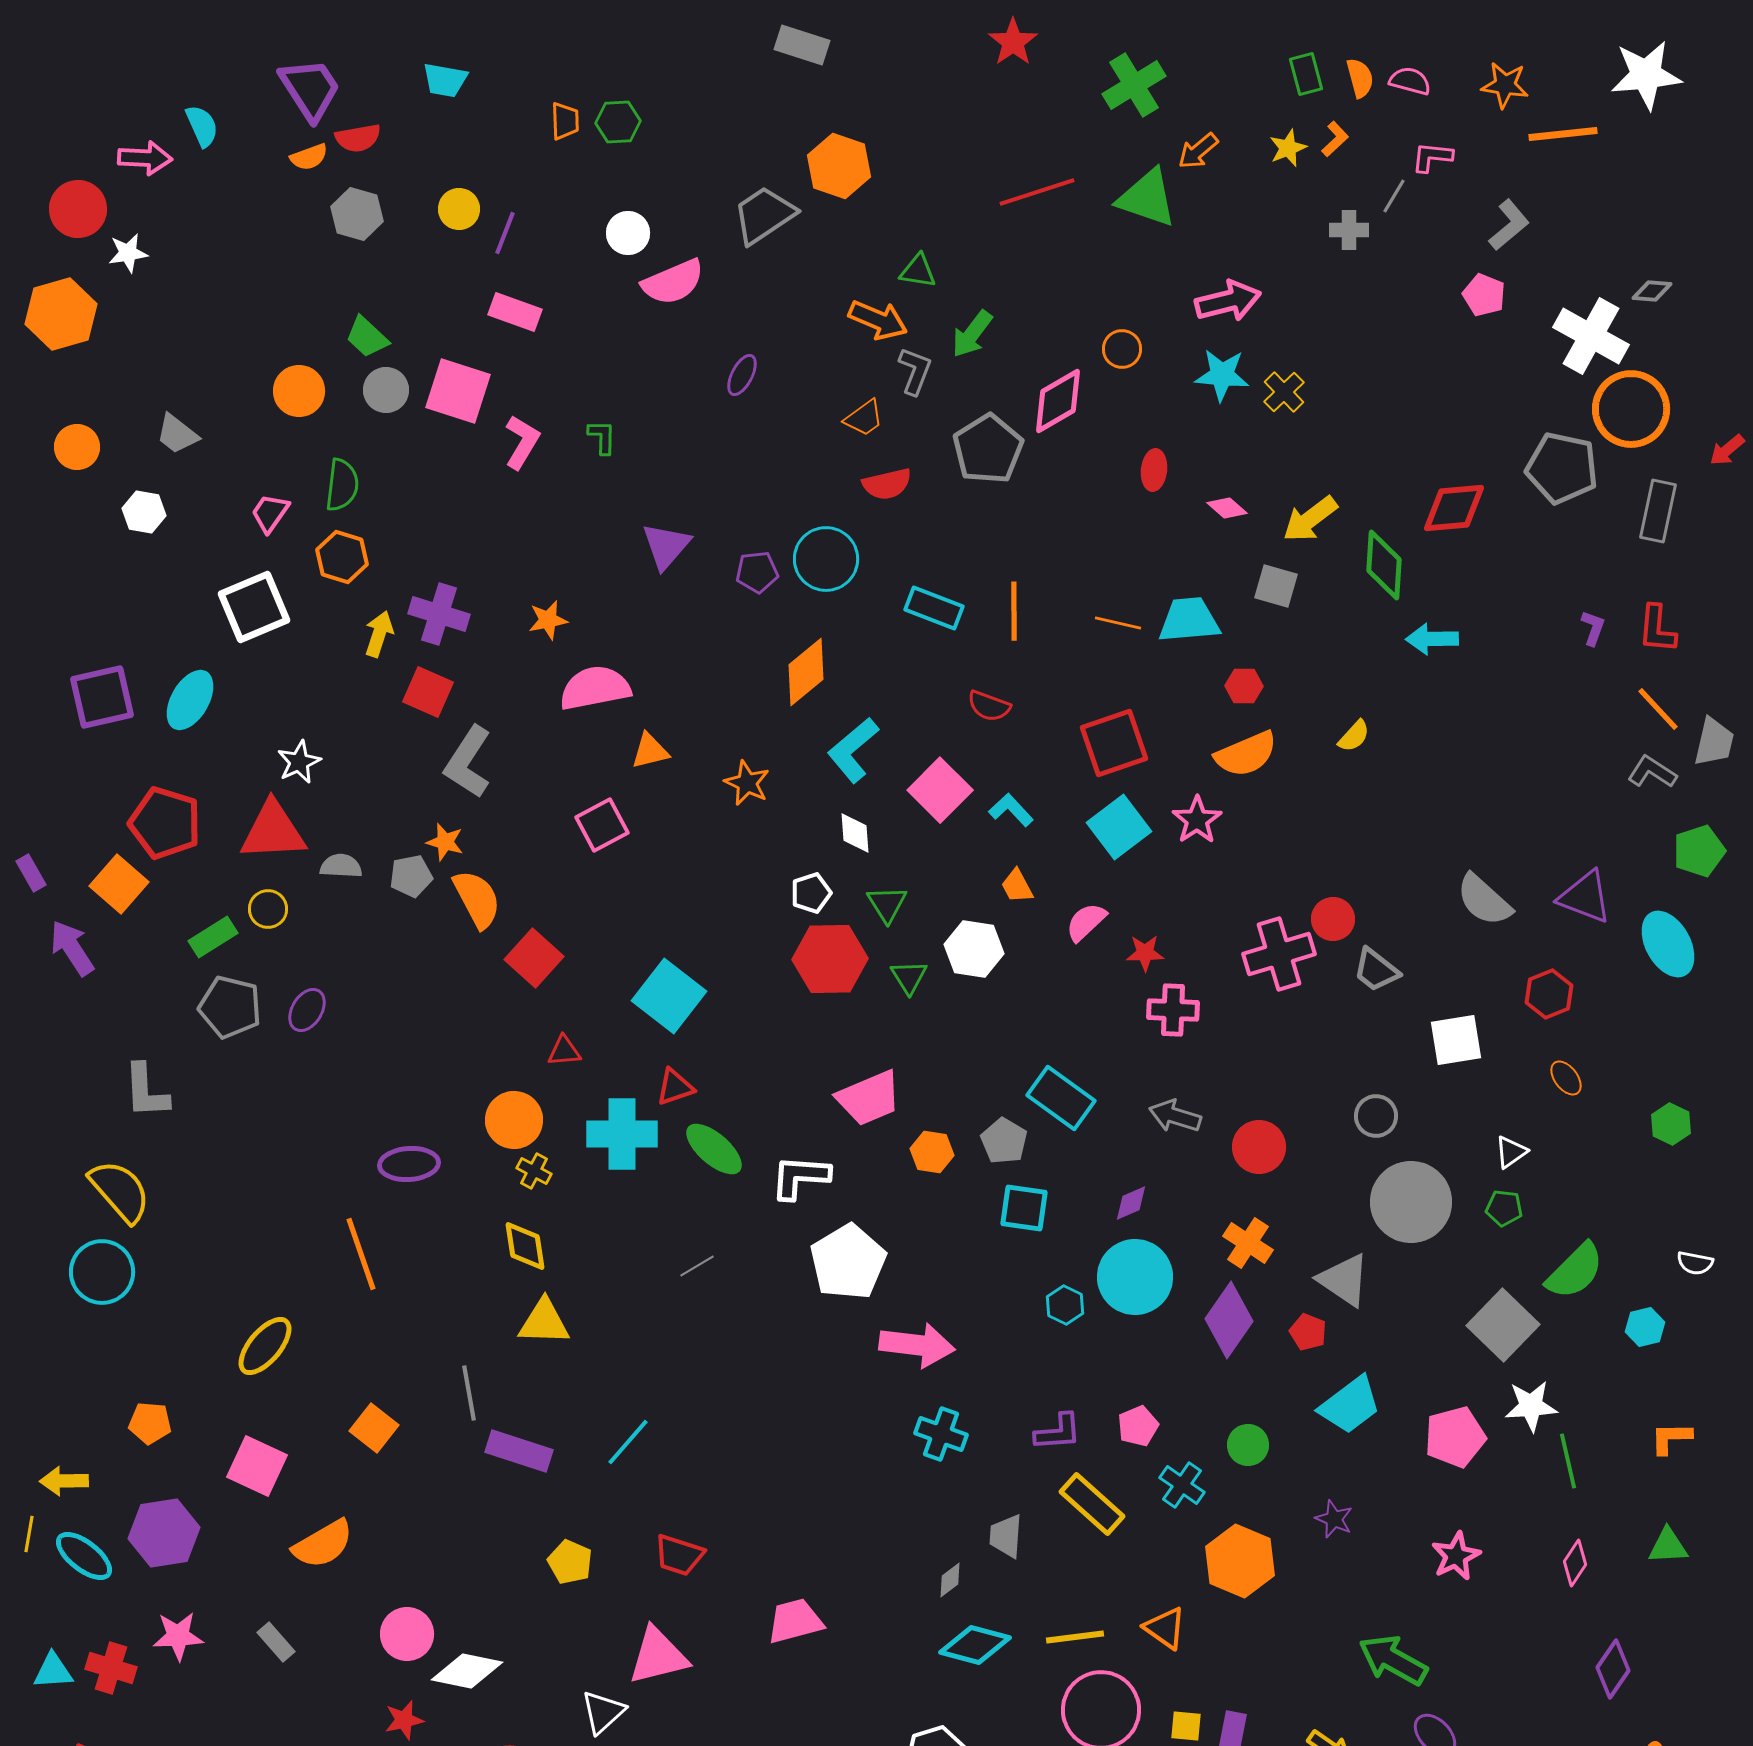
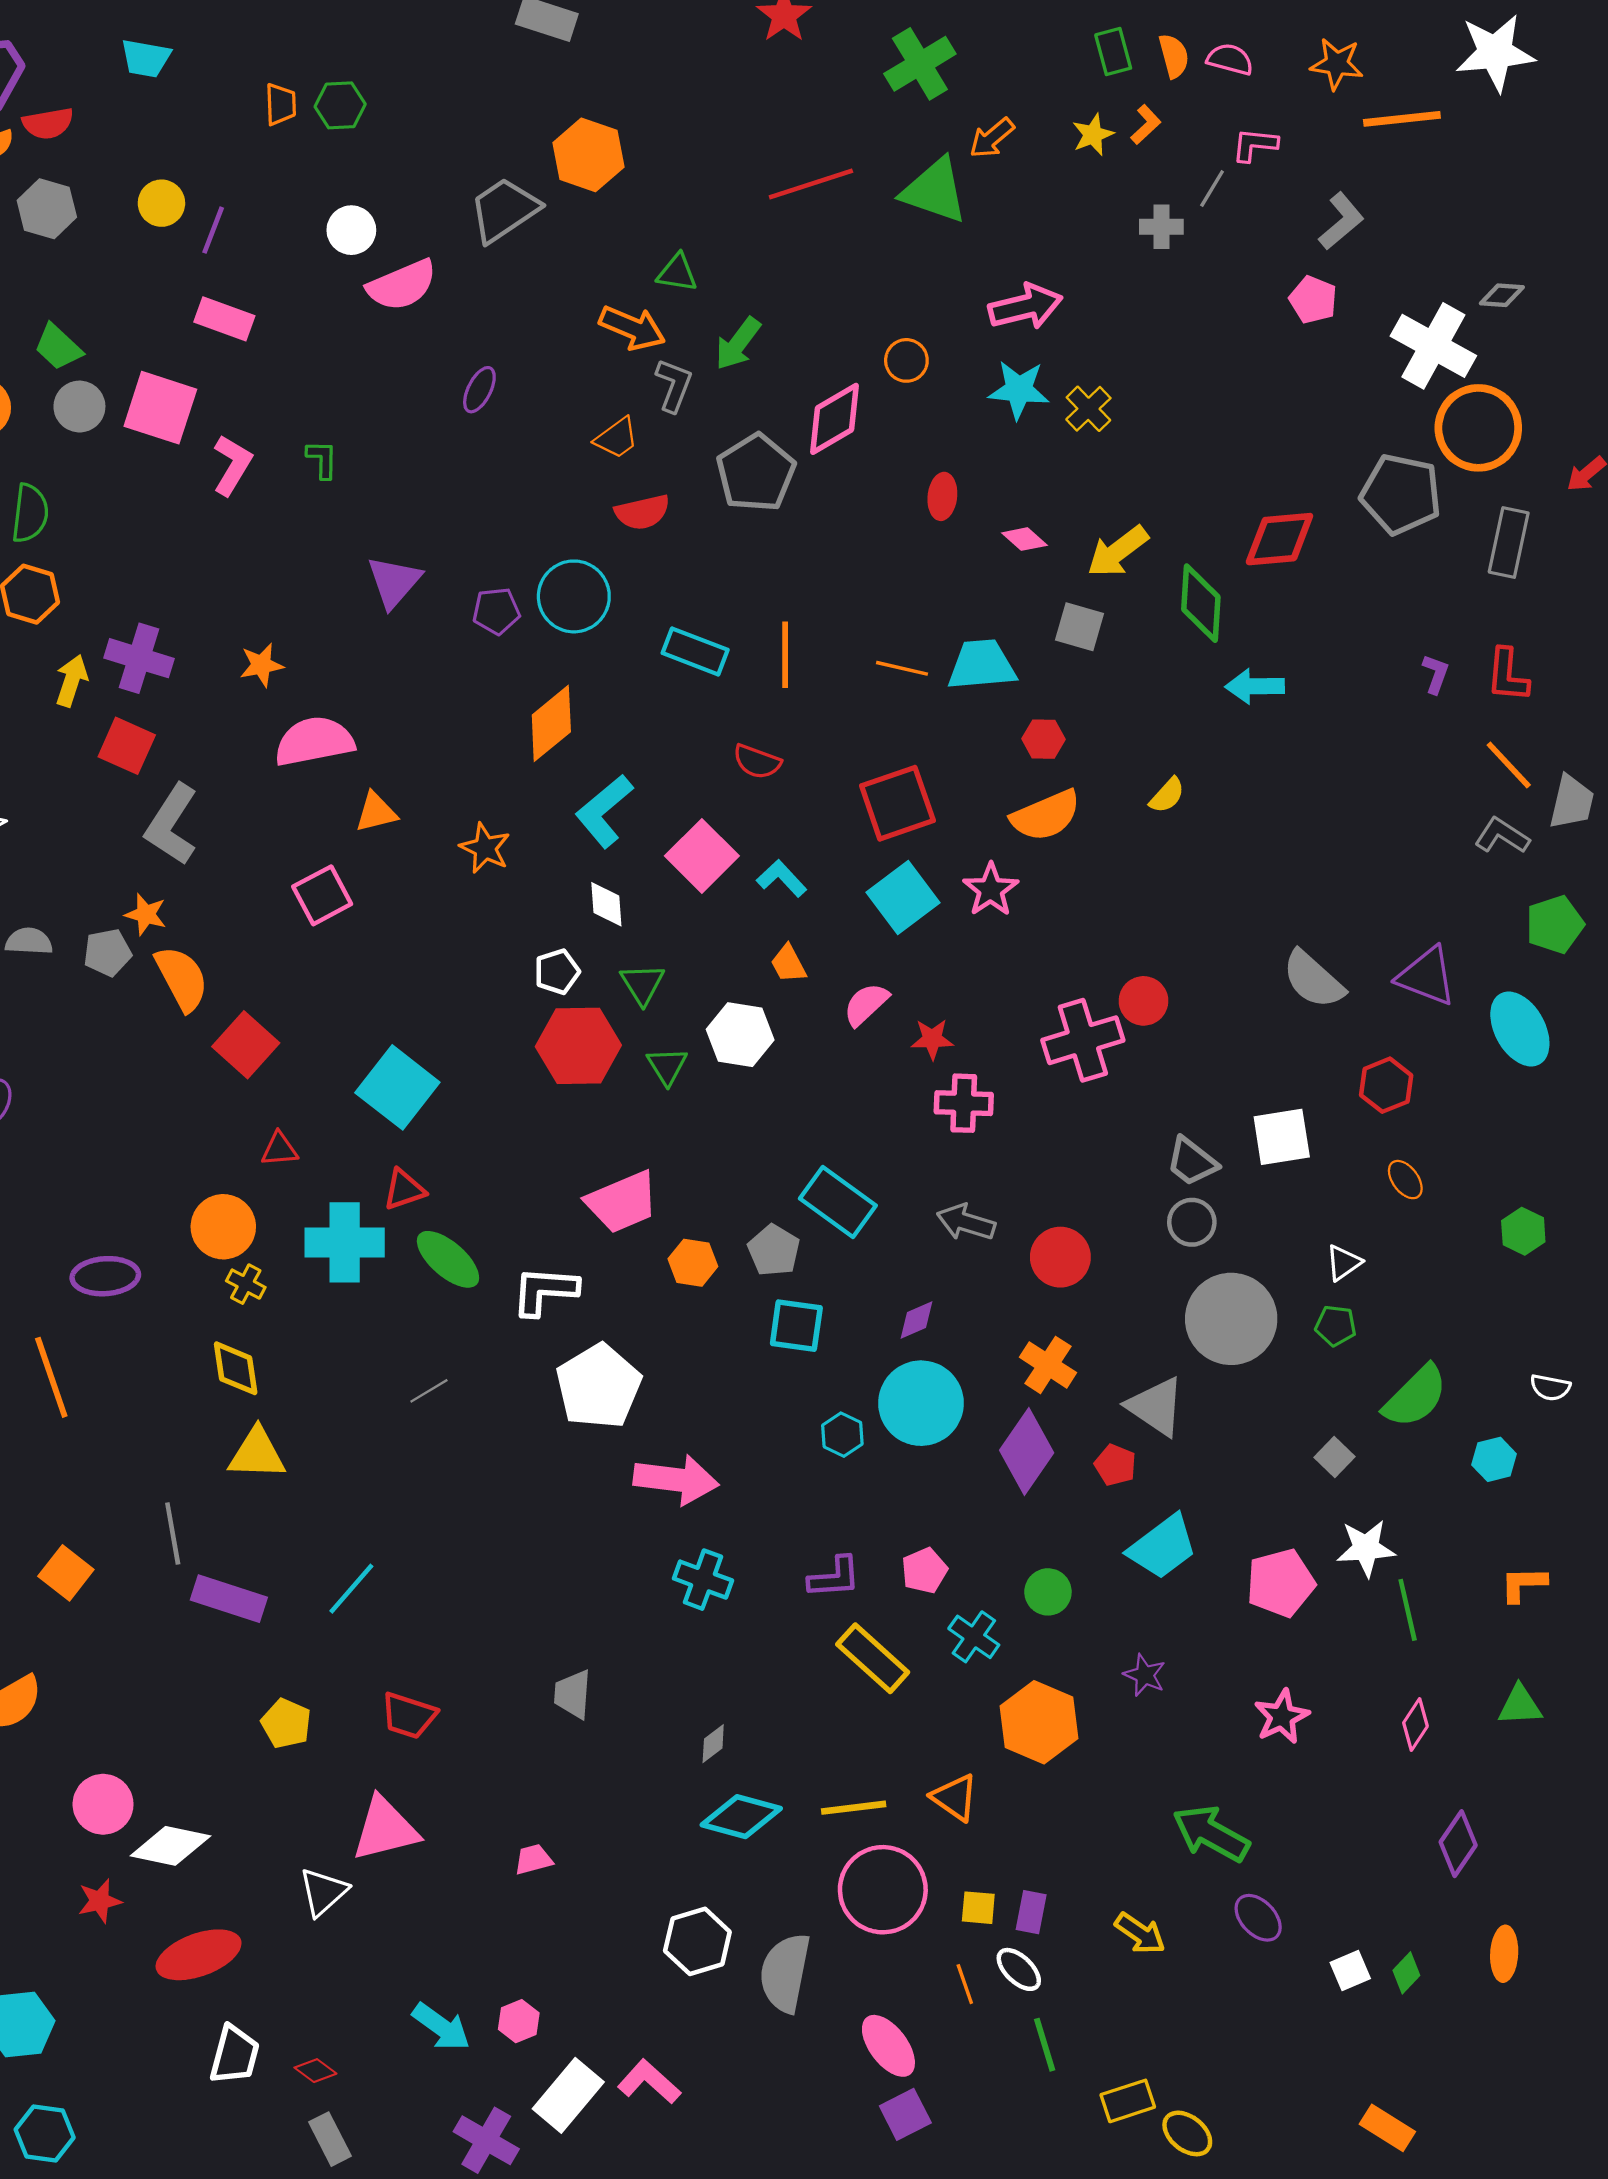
gray trapezoid: (1376, 970) -> (1192, 1162), moved
gray square: (1503, 1325) -> (1335, 1457), size x0.5
gray trapezoid: (1006, 1536) -> (573, 1694), moved
pink trapezoid: (795, 1621) -> (533, 1859), moved, size x0.6

